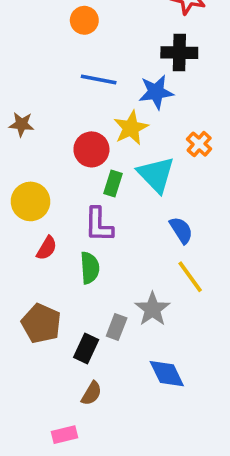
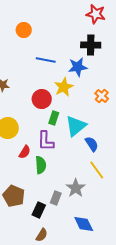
orange circle: (84, 20) -> (24, 30), moved
cyan triangle: (156, 175) -> (76, 126), moved, turned 35
red semicircle: (47, 248) -> (25, 152), moved

